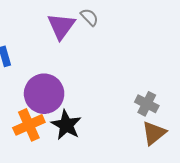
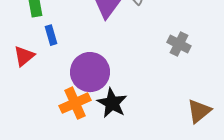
gray cross: (147, 104) -> (179, 44), moved

